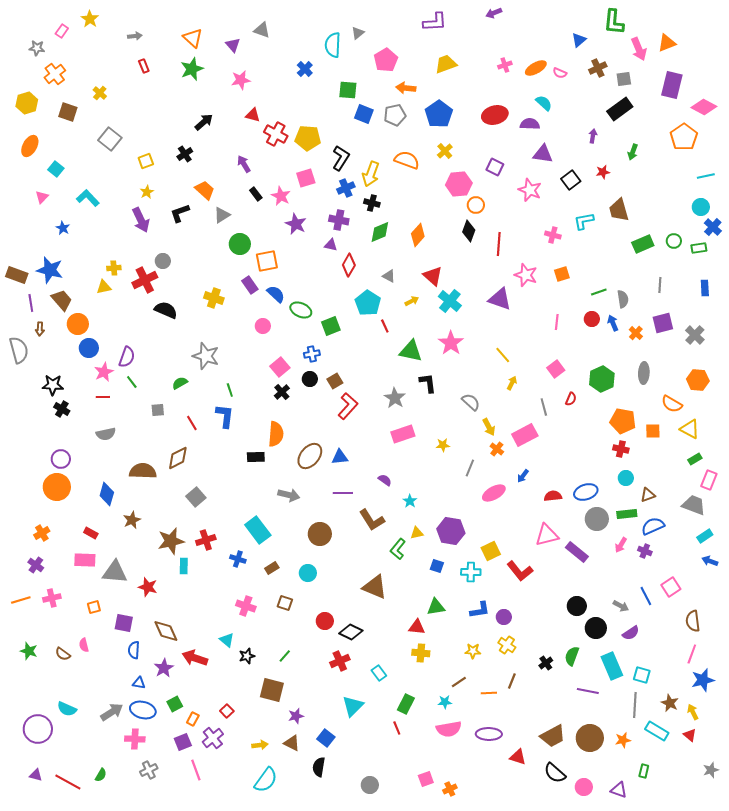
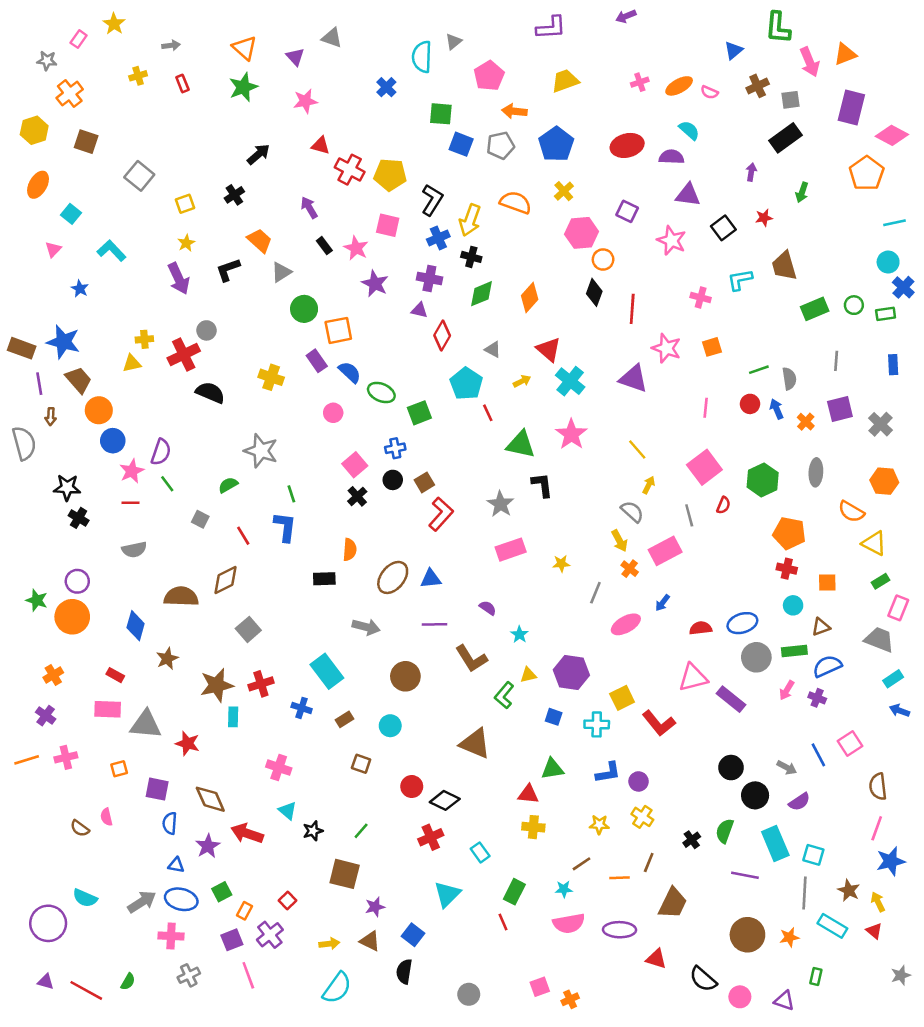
yellow cross: (100, 93) -> (138, 76), moved, turned 32
pink square: (306, 178) -> (388, 225), turned 30
pink square: (556, 369) -> (704, 467), size x1.5
gray semicircle: (471, 402) -> (632, 512), moved
gray square: (158, 410) -> (200, 519), turned 32
orange square: (653, 431) -> (827, 583), moved
orange semicircle: (276, 434) -> (350, 550), size x0.7
pink cross: (246, 606) -> (279, 768), moved
green star: (29, 651) -> (37, 600), moved
brown trapezoid: (553, 736) -> (673, 903), moved, turned -36

